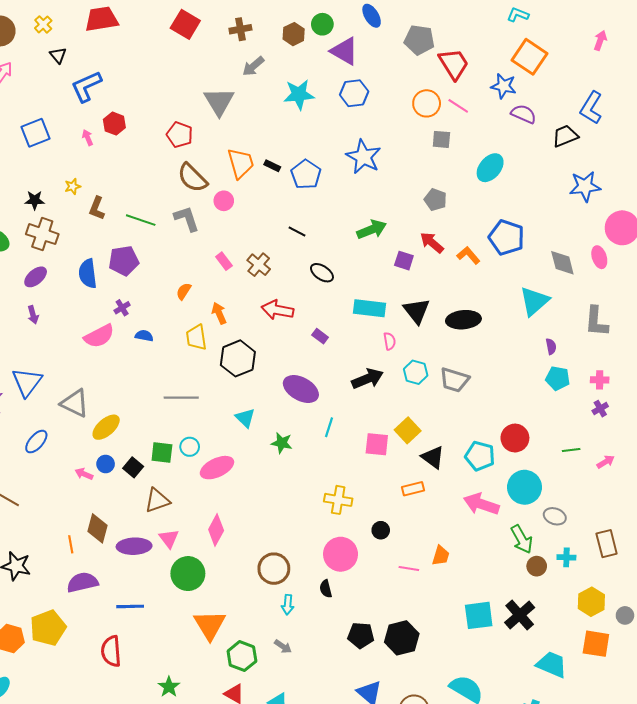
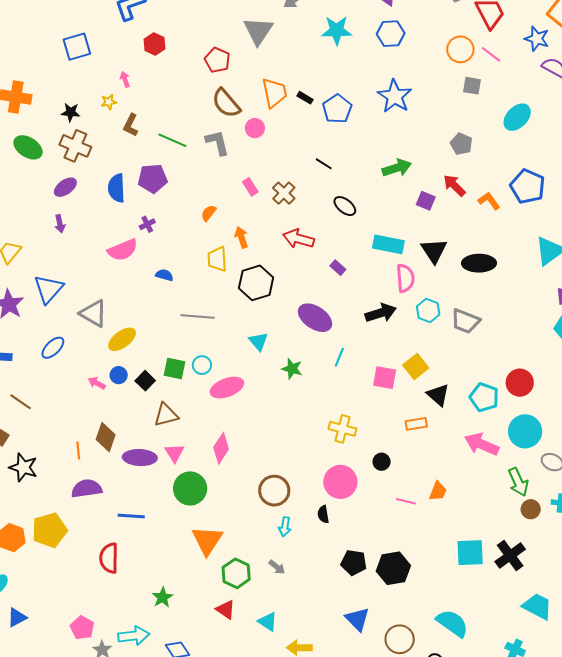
pink arrow: (88, 138) -> (125, 79), moved
blue semicircle: (144, 336) -> (164, 275), moved
pink semicircle: (390, 341) -> (405, 278), size x1.6

